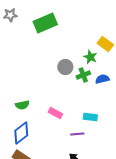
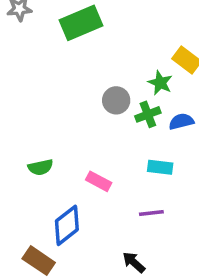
cyan rectangle: (90, 117) -> (160, 167), moved
blue diamond: (21, 133) -> (67, 225), moved
purple line: (77, 134) -> (151, 213), moved

